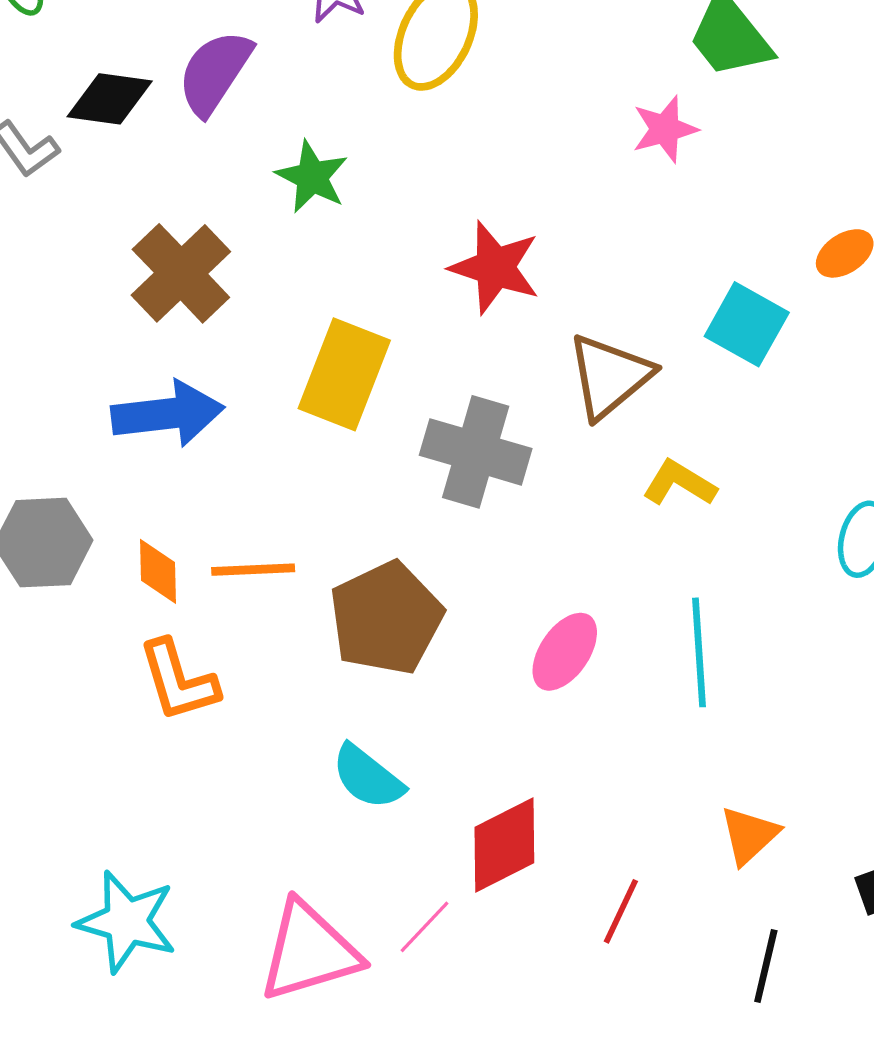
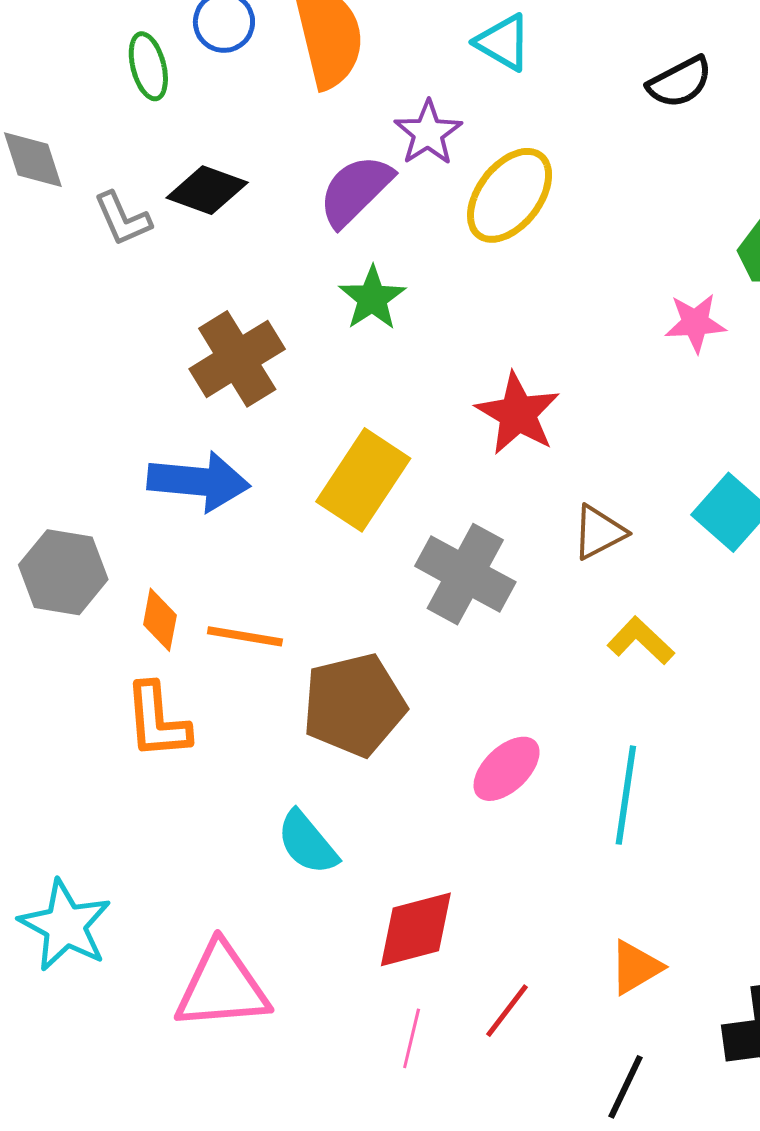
purple semicircle: (215, 72) -> (355, 191), moved
brown triangle: (610, 376) -> (599, 532), size x0.7
pink line: (425, 927) -> (412, 1038), moved, turned -42

